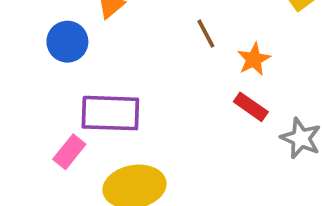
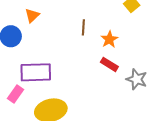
brown line: (206, 34) -> (83, 27), turned 35

